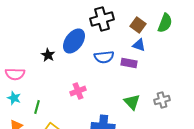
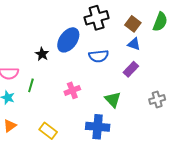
purple rectangle: (129, 63) -> (131, 69), moved, turned -56
green triangle: (132, 102) -> (113, 100), moved
green line: (37, 107) -> (31, 85), moved

